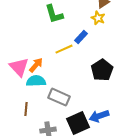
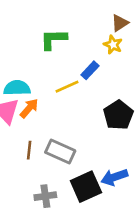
green L-shape: (54, 14) -> (53, 39), turned 105
cyan semicircle: (36, 81) -> (17, 88), moved
brown line: (26, 109) -> (29, 150), moved

